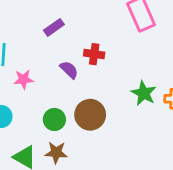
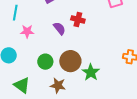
green star: (144, 93) -> (91, 72), moved
brown star: (56, 152) -> (58, 85), moved

